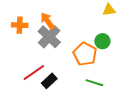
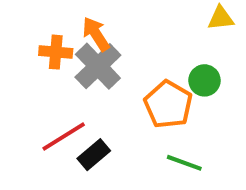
orange cross: (20, 25) -> (56, 52), moved

